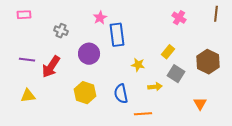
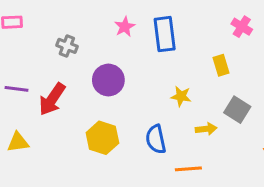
blue rectangle: (117, 35) -> (165, 34), moved
yellow rectangle: (168, 52) -> (221, 65), moved, turned -56

